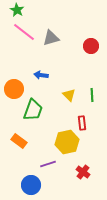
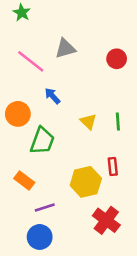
pink line: (24, 32) -> (31, 61), moved
blue arrow: (41, 75) -> (52, 96), turned 40
red rectangle: (82, 123) -> (113, 166), moved
purple line: (48, 164) -> (45, 207), moved
red cross: (83, 172) -> (106, 220), size x1.5

